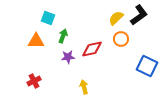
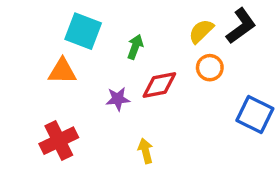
cyan square: (48, 18) -> (83, 31), size x1.5
green arrow: (63, 36) -> (135, 47), moved
red cross: (34, 81) -> (59, 141), size x1.5

